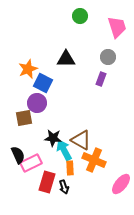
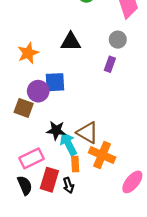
blue square: (43, 83) -> (55, 82), moved, turned -30
brown square: (24, 118) -> (24, 108), turned 30
black semicircle: (18, 155) -> (25, 185), moved

